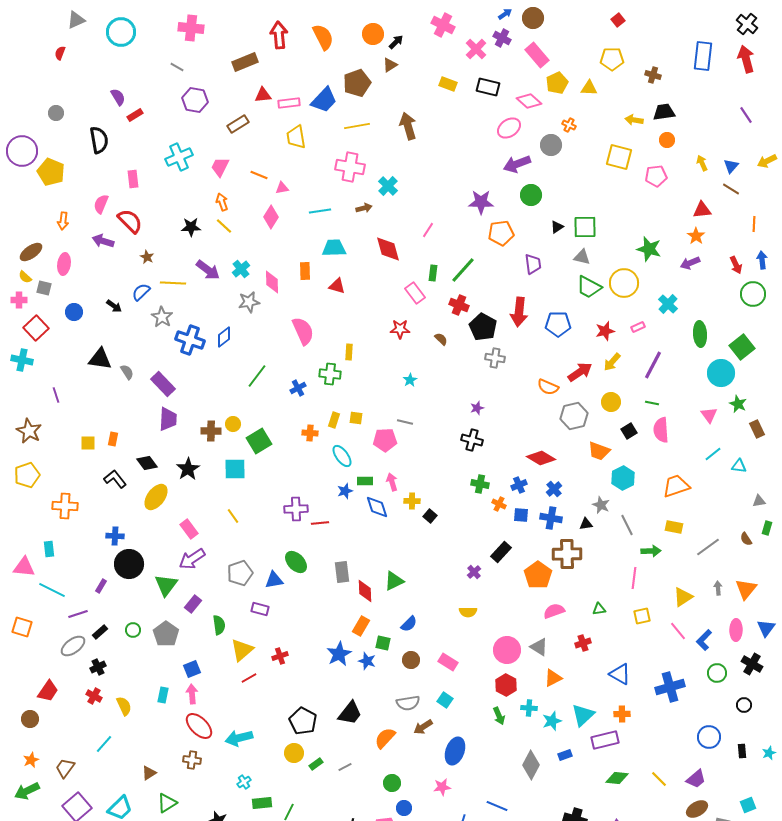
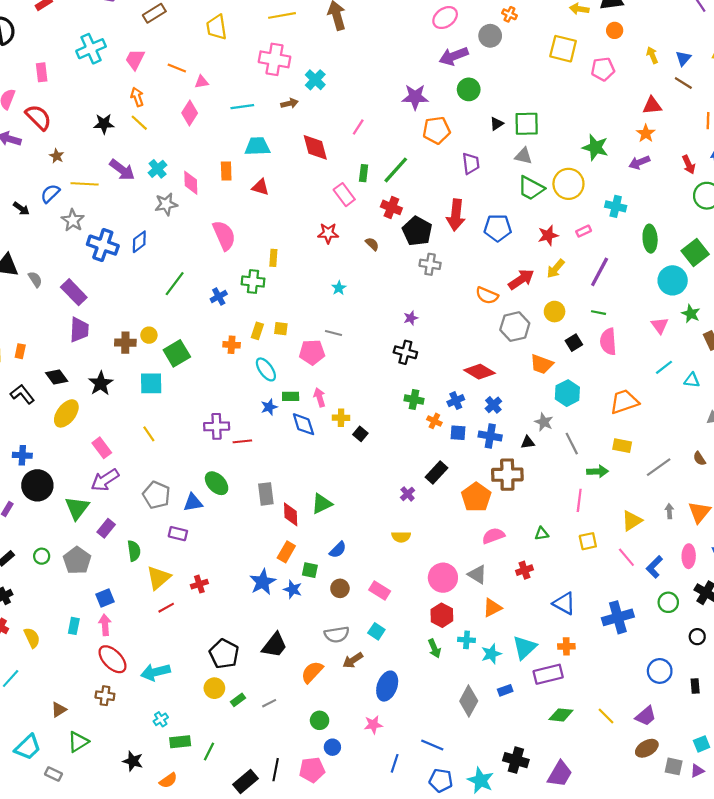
cyan cross: (668, 304) -> (616, 206), turned -30
gray pentagon: (240, 573) -> (156, 495), turned -30

